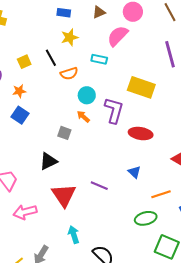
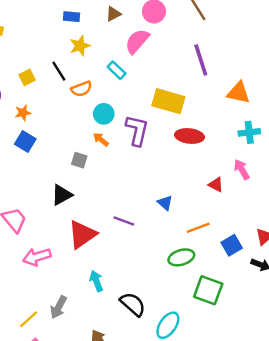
cyan rectangle: (99, 59) -> (117, 70), turned 35
red ellipse: (141, 134) -> (190, 136), moved
red triangle: (64, 195) -> (82, 234), turned 32

